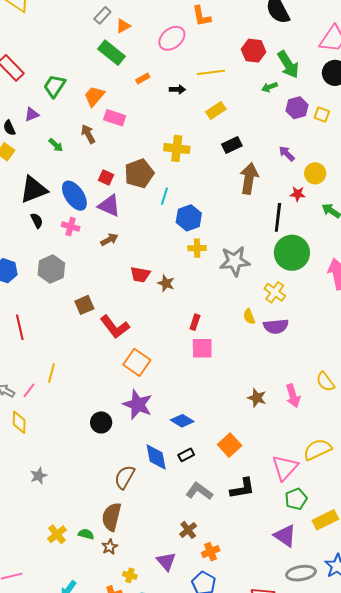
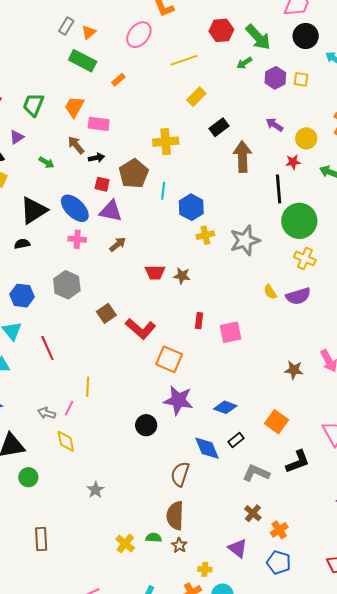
black arrow: (177, 89) -> (96, 158), moved
black semicircle: (37, 221) -> (22, 244), moved, turned -63
yellow cross: (275, 292) -> (305, 258), moved
red rectangle: (195, 322) -> (199, 321), moved

